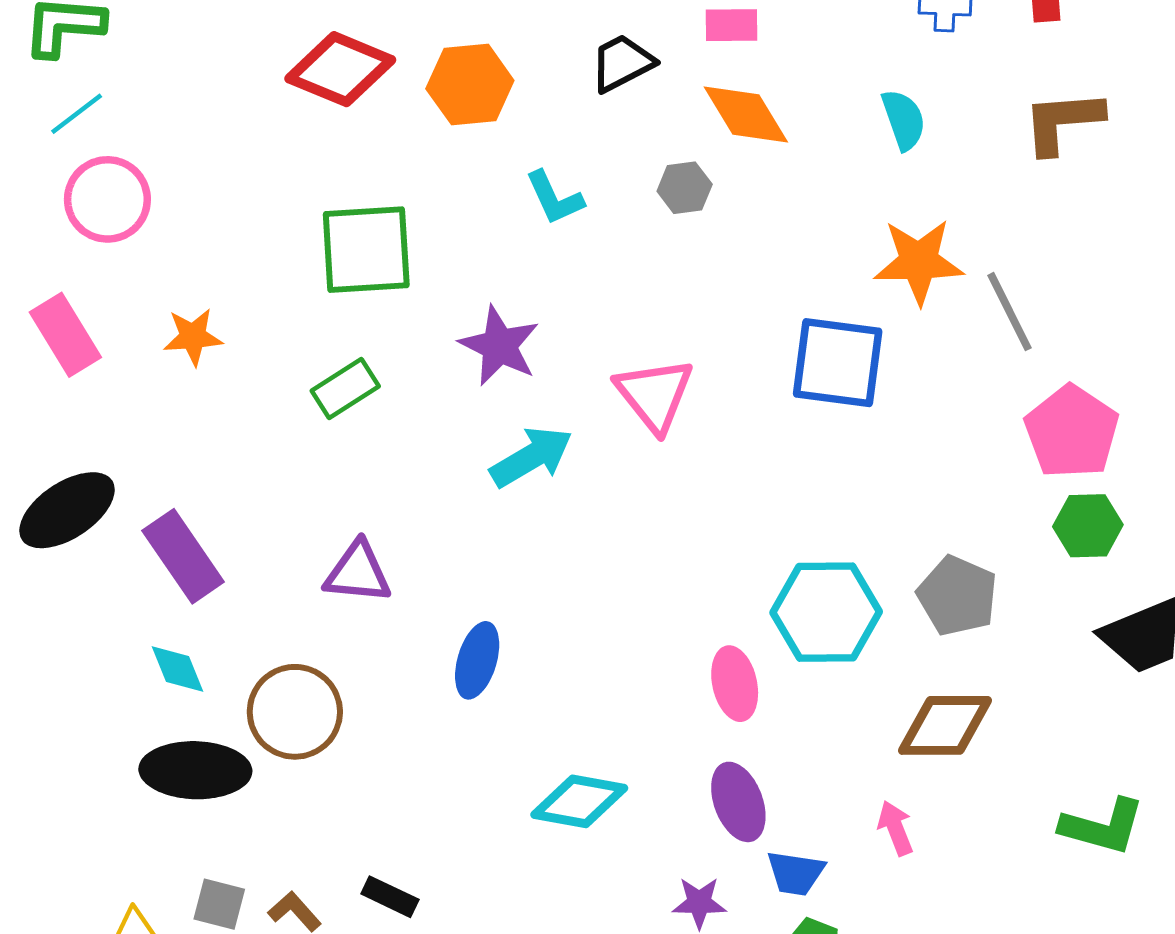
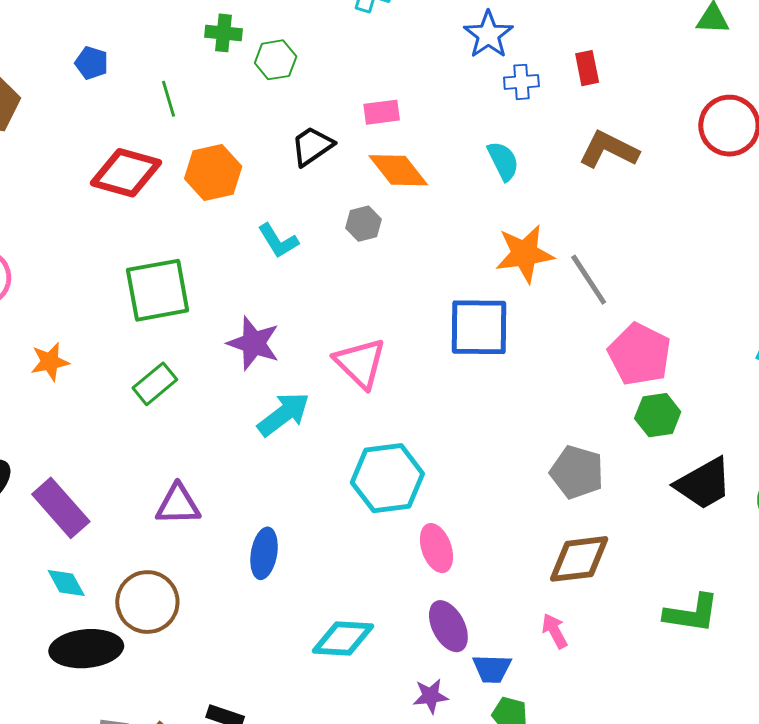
brown L-shape: (1063, 122) -> (609, 150), turned 38
cyan hexagon: (826, 612) -> (387, 478), moved

